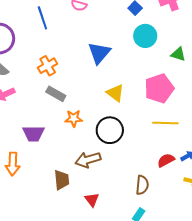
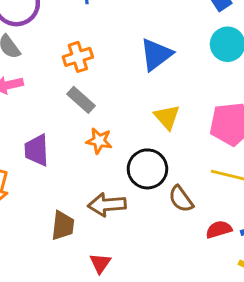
purple trapezoid: (33, 134) -> (37, 150), turned 75
brown semicircle: (142, 185) -> (181, 199), moved, turned 126

